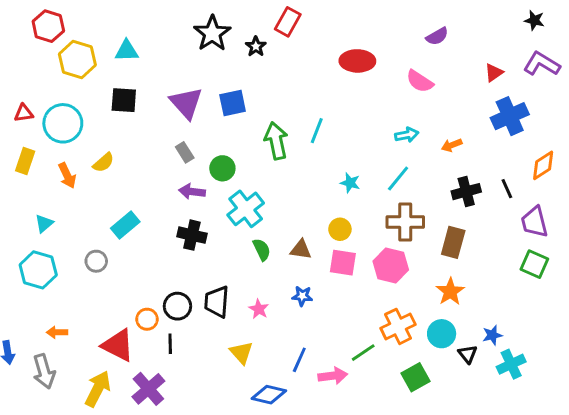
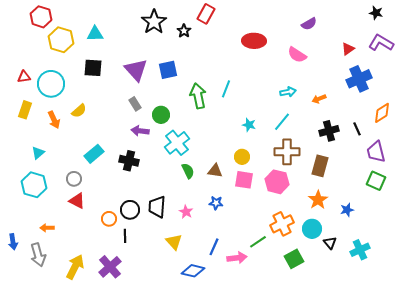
black cross: (192, 235) -> (129, 161), moved
blue star: (492, 335) -> (347, 210), moved
red triangle: (118, 345) -> (77, 201), moved, size x0.7

